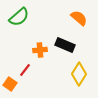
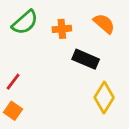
orange cross: (40, 50) -> (62, 29), moved
red line: (25, 70) -> (13, 82), moved

